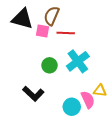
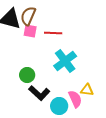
brown semicircle: (52, 16) -> (28, 16), moved
green circle: (49, 65) -> (27, 75), moved
black L-shape: (33, 94) -> (39, 93), moved

